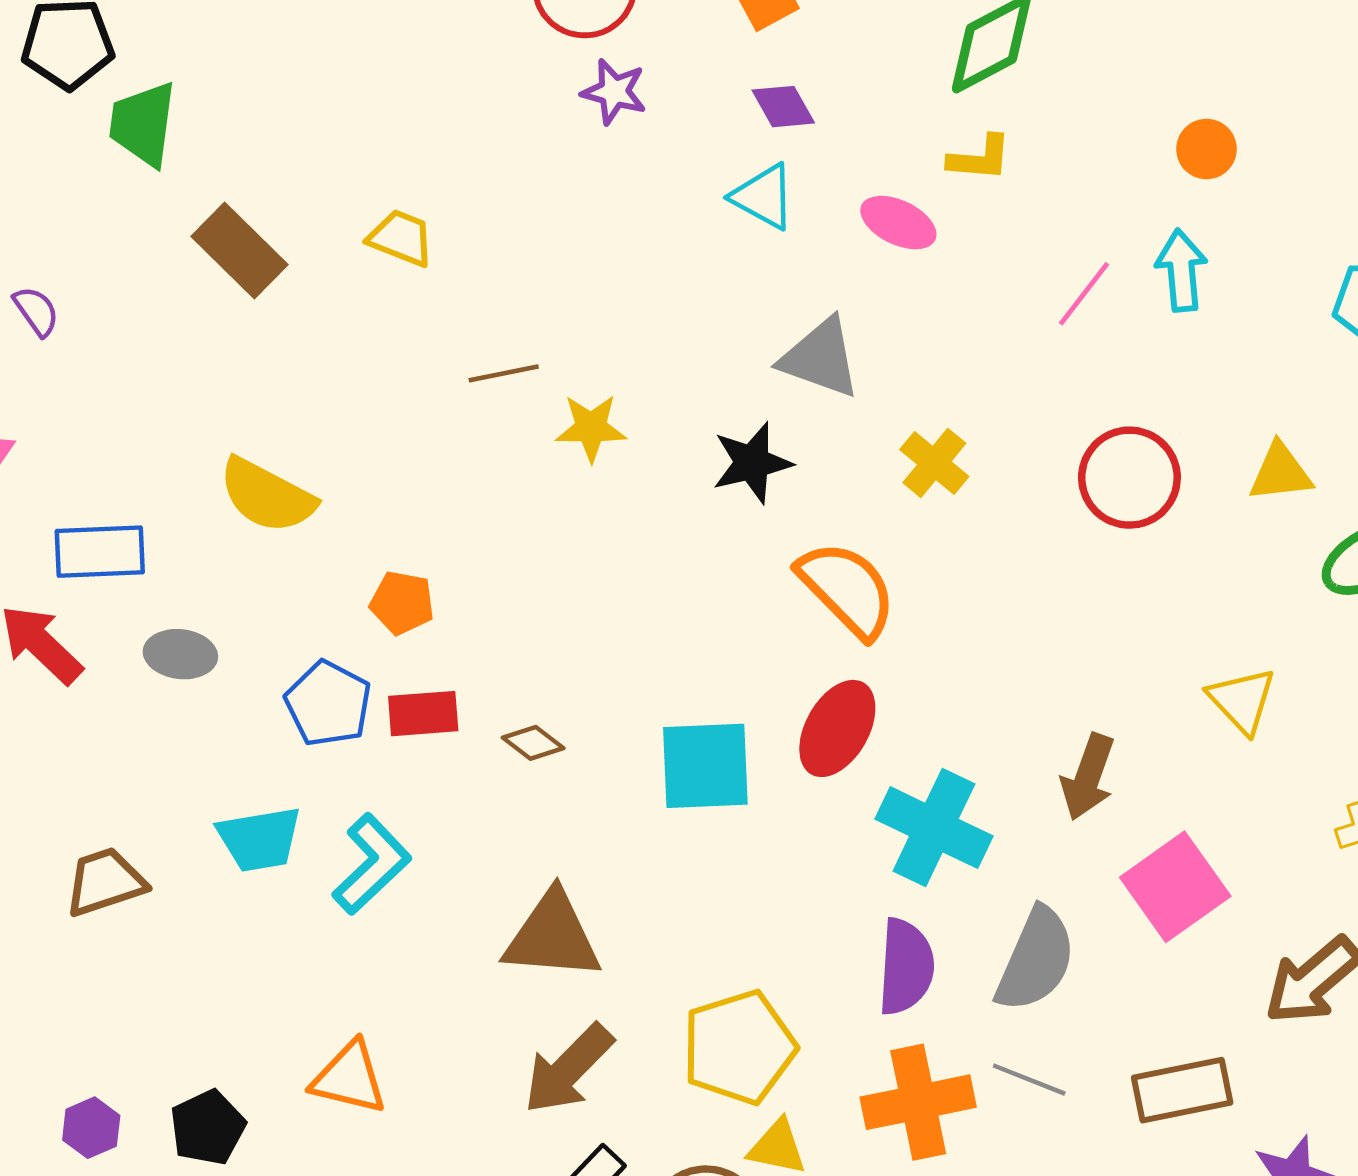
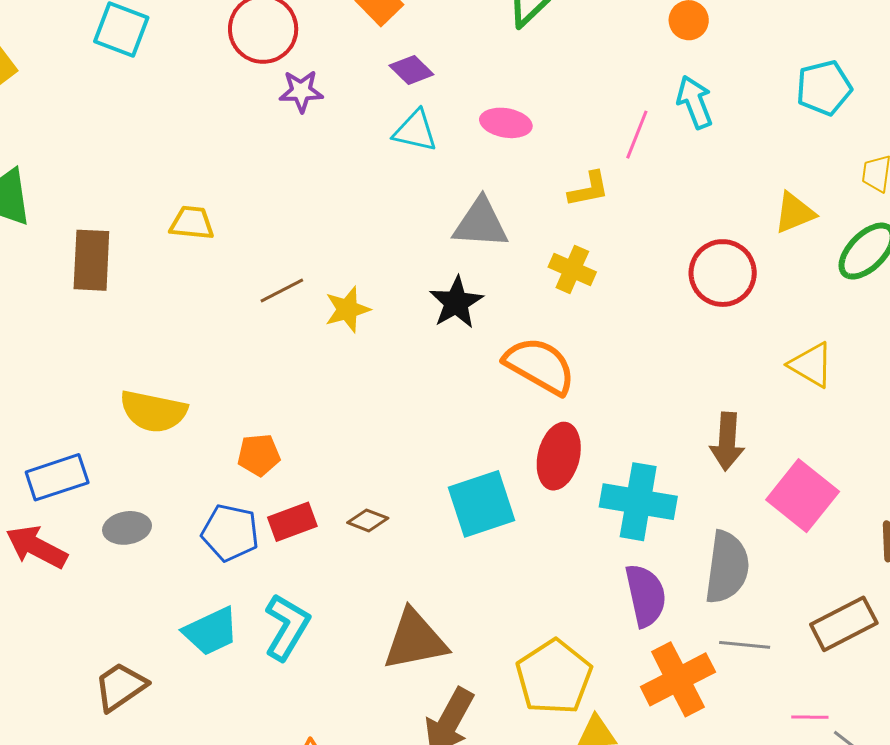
yellow L-shape: (980, 158) -> (589, 189), moved
brown rectangle: (240, 250) -> (91, 260), turned 64
red circle: (1129, 478) -> (723, 273), moved

